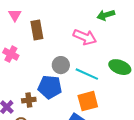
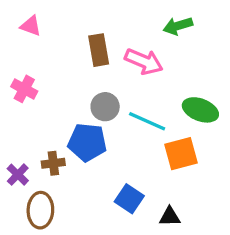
pink triangle: (15, 15) -> (31, 26), turned -40
brown rectangle: (37, 30) -> (99, 50), moved
orange square: (88, 101) -> (181, 154), moved

